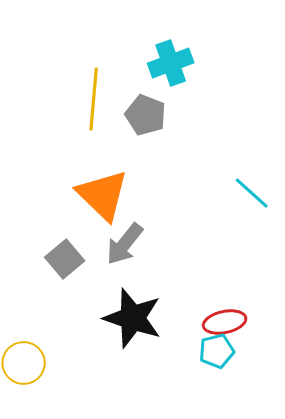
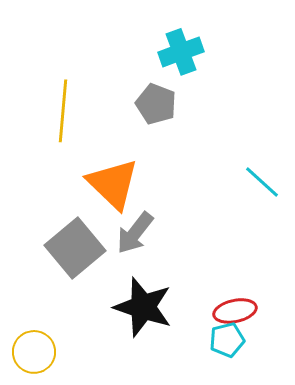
yellow line: (94, 99) -> (63, 111), moved
gray square: (65, 259) -> (75, 248), size x1.5

